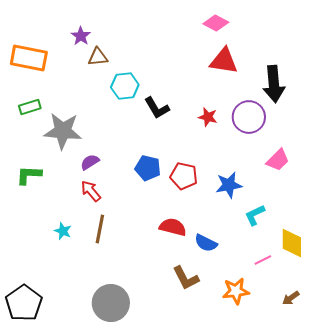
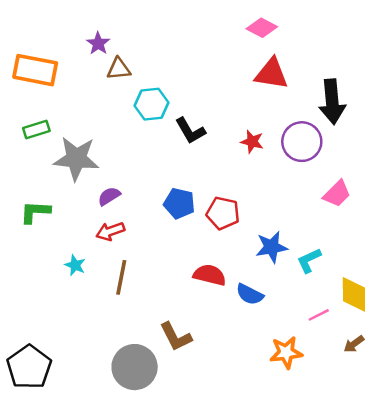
blue star: (229, 185) -> (271, 247), moved
red arrow: (91, 191) -> (110, 231), turned -70
cyan star: (63, 231) -> (75, 265), moved
brown L-shape: (186, 278) -> (176, 337), moved
brown arrow: (291, 298) -> (354, 344), moved

